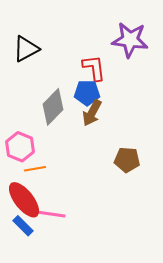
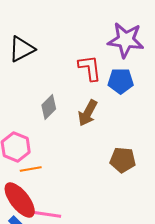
blue pentagon: (87, 93) -> (121, 81), moved
gray diamond: (53, 107) -> (49, 107), size x0.7

